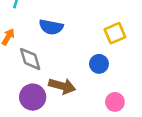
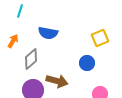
gray diamond: (30, 59) -> (31, 59), turned 65

